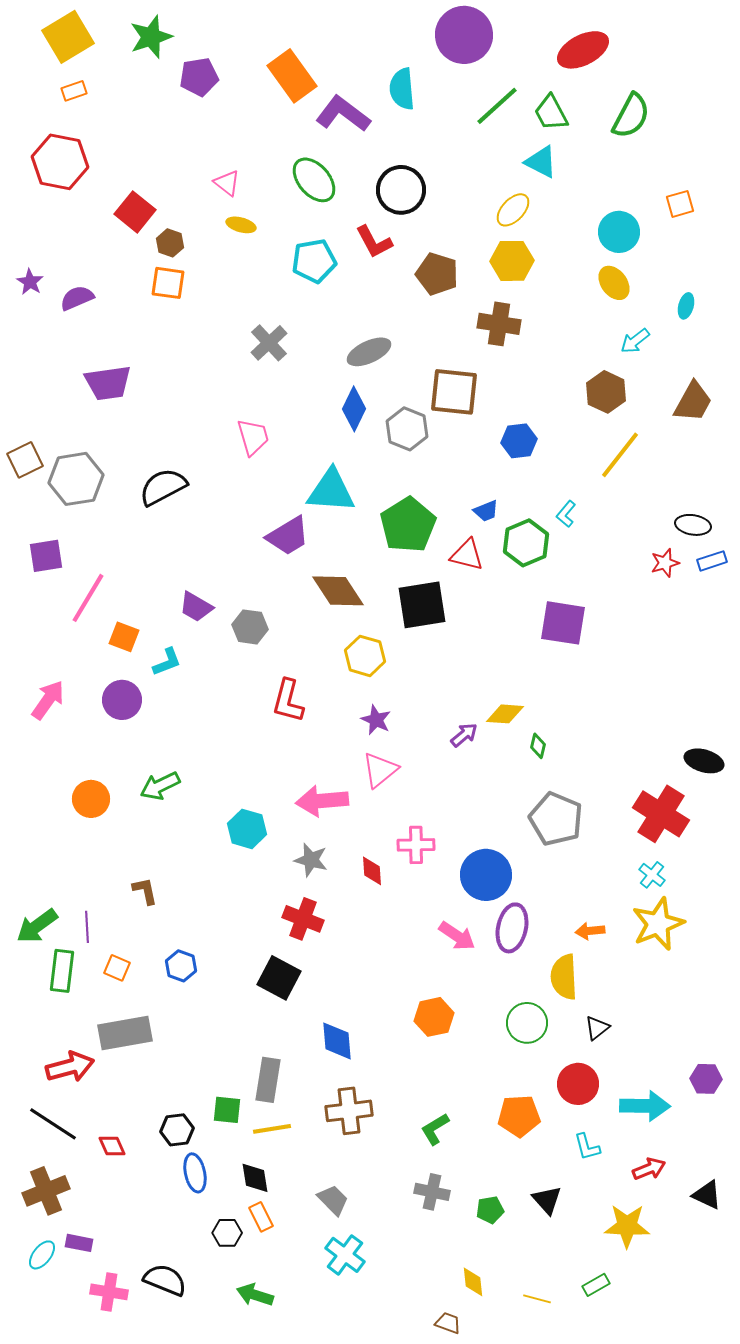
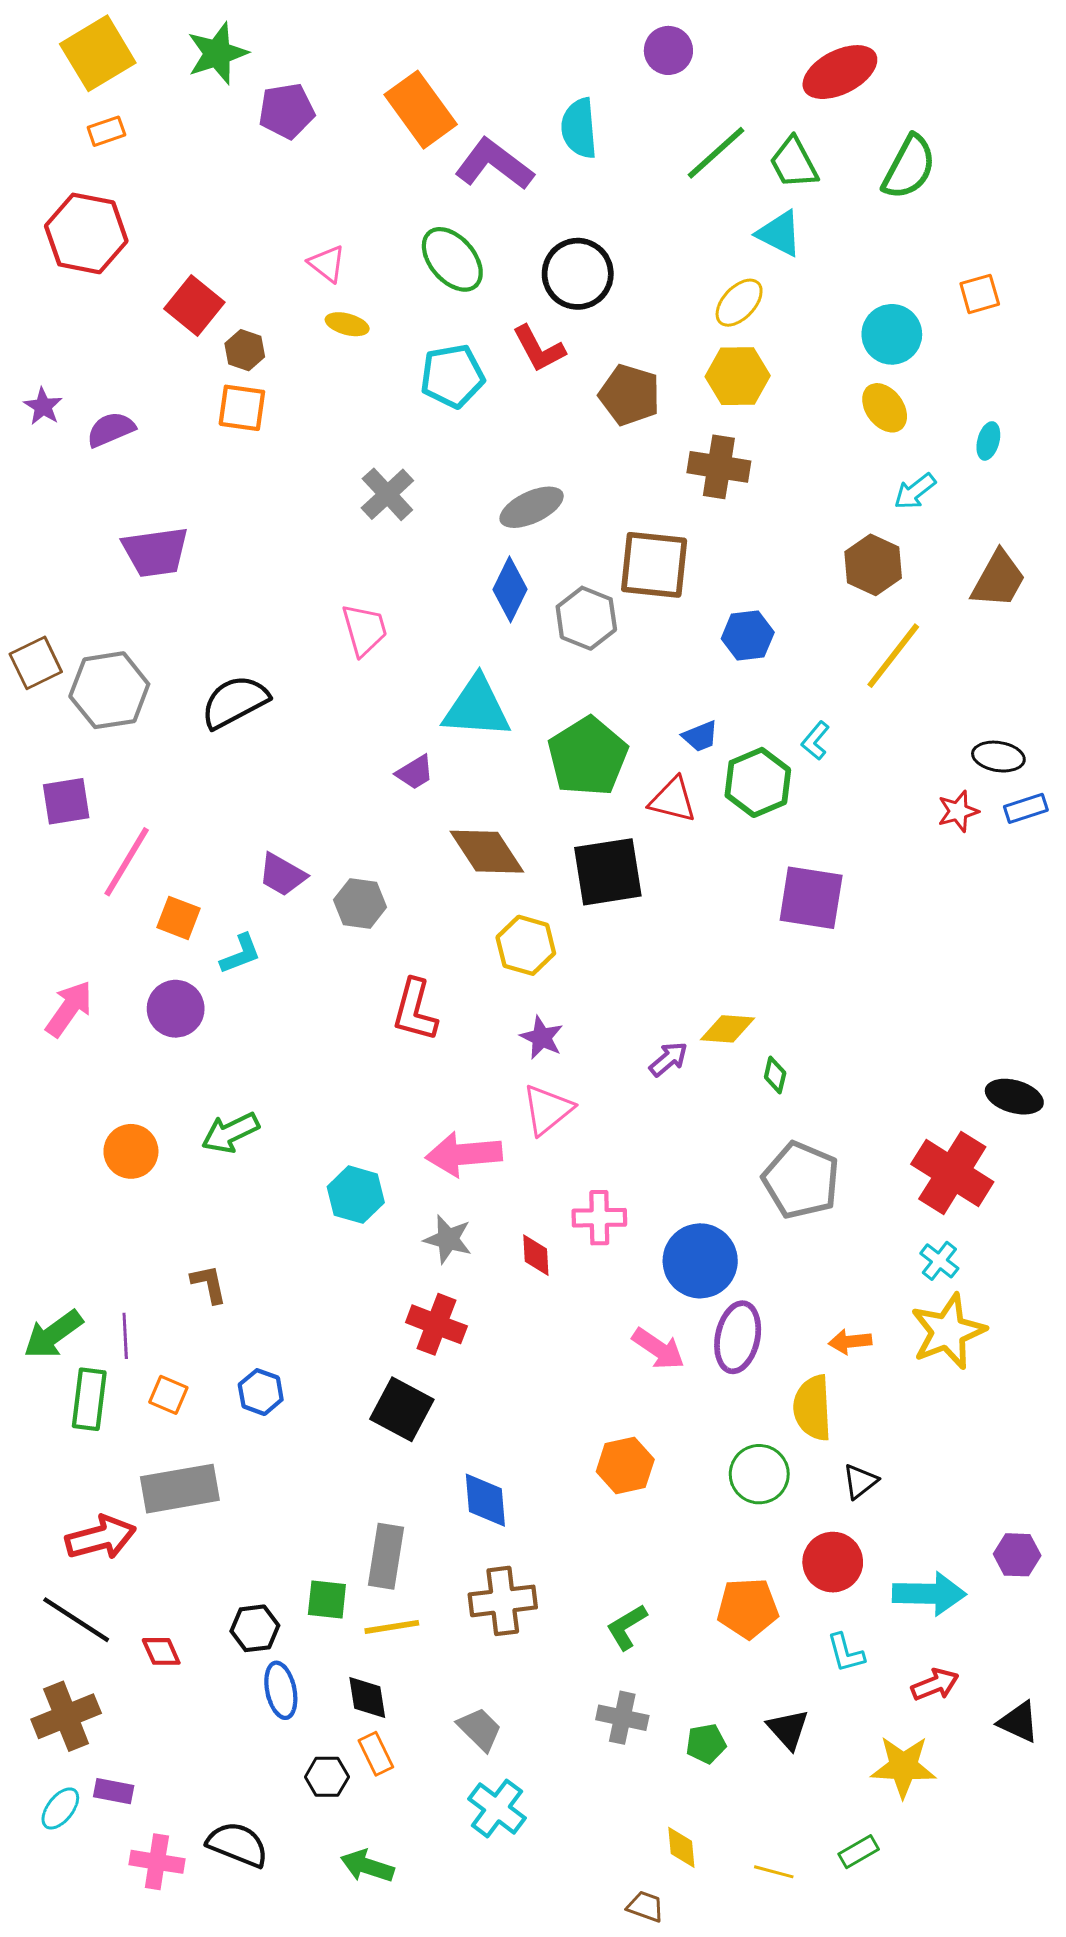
purple circle: (464, 35) -> (668, 50), size x0.6
purple trapezoid: (288, 536) -> (415, 772), size x0.6

